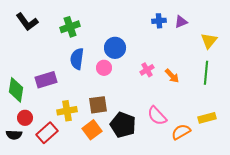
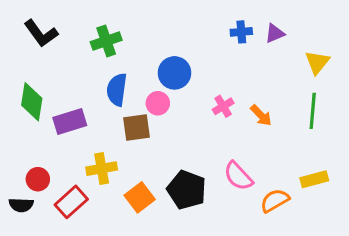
green diamond: (16, 90) -> (32, 102), moved
brown square: (98, 105) -> (137, 128), moved

